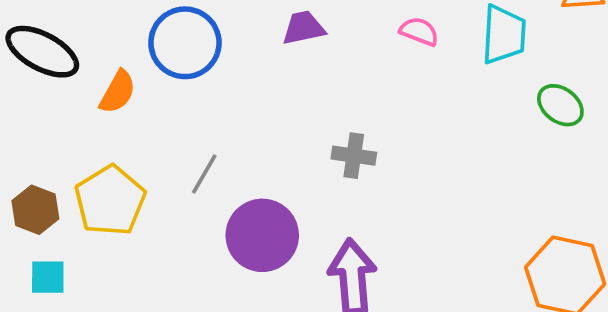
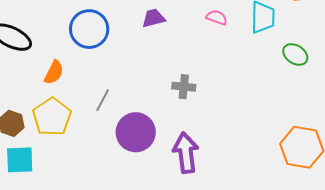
orange semicircle: (118, 92) -> (54, 72), moved
cyan square: (48, 277) -> (20, 160), size x1.4

